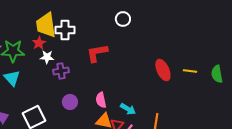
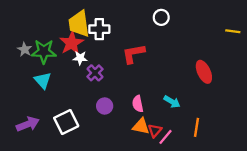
red star: (39, 43) -> (72, 43), size x1.6
purple cross: (61, 71) -> (95, 73), turned -35
yellow line: (190, 71) -> (233, 31), moved
cyan arrow: (128, 109) -> (172, 102), moved

